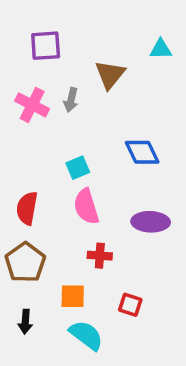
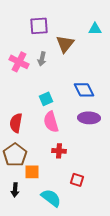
purple square: (46, 46) -> (39, 26), moved
purple ellipse: (151, 222) -> (89, 118), moved
orange square: (73, 296) -> (32, 172), moved

